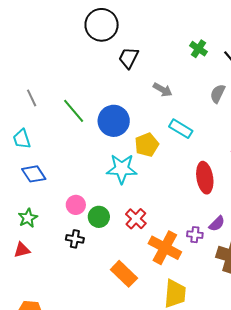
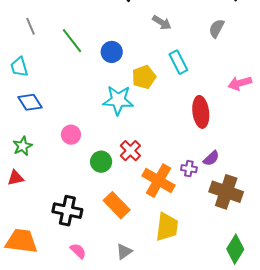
blue circle: (114, 121) -> (112, 52), size x0.7
cyan rectangle: (181, 129) -> (178, 62), turned 30
green circle: (99, 217) -> (101, 162), moved
black cross: (75, 239) -> (67, 211), moved, size x1.6

